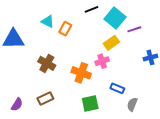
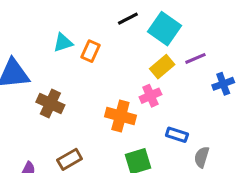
cyan triangle: (48, 21) -> (63, 43), turned -40
purple line: (134, 29) -> (195, 58), moved
brown cross: (47, 63) -> (50, 104), moved

